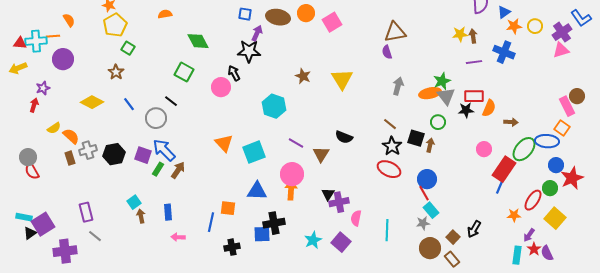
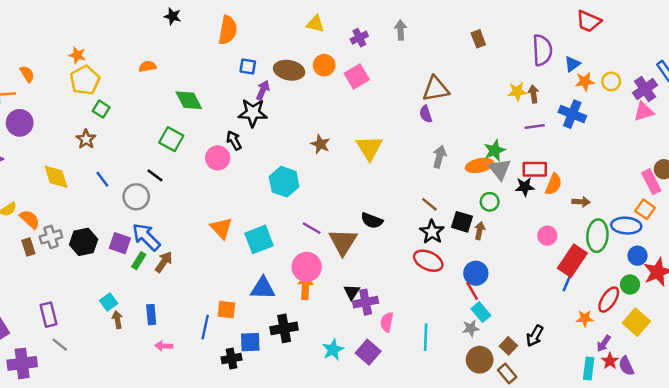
yellow diamond: (92, 102) -> (56, 177), turned 45
green ellipse: (524, 149) -> (597, 236), turned -35
brown triangle: (321, 154) -> (343, 242), size x1.4
blue square: (262, 234) -> (250, 342), moved

